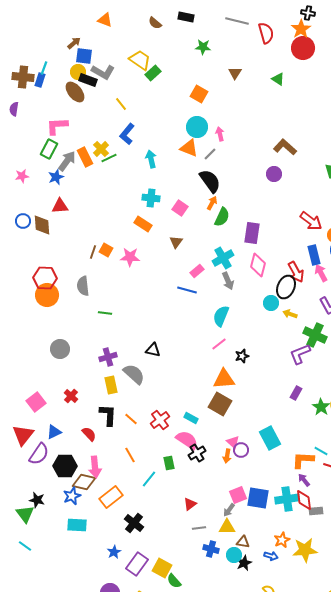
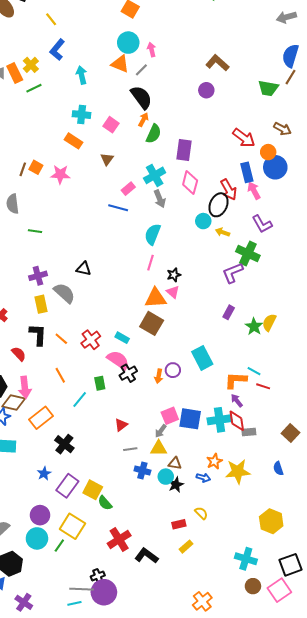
green line: (109, 158) -> (34, 88), moved
pink line: (219, 344) -> (151, 263), turned -35
pink triangle: (233, 442) -> (173, 292), moved

